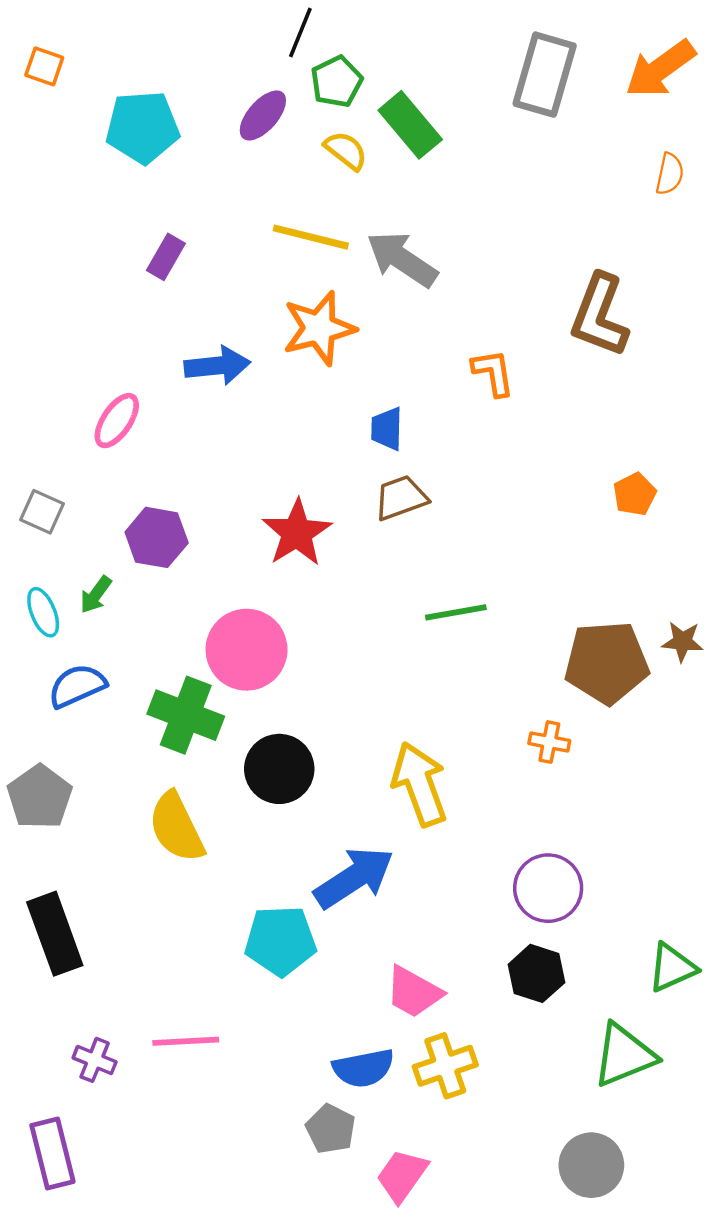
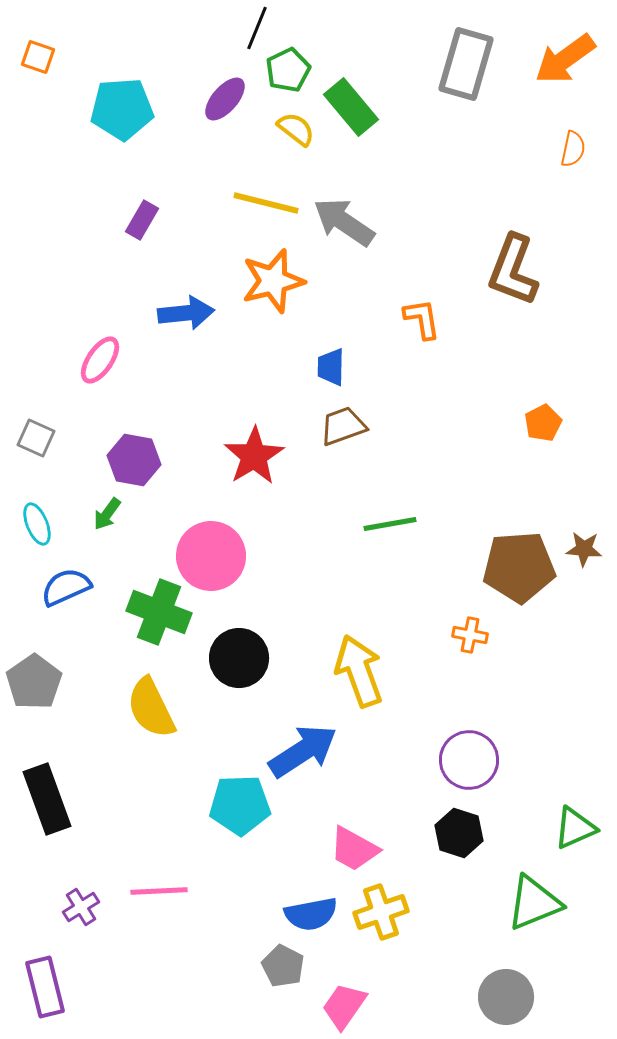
green arrow: (96, 595) -> (107, 514), moved
purple cross: (95, 1060) -> (81, 907), turned 36

